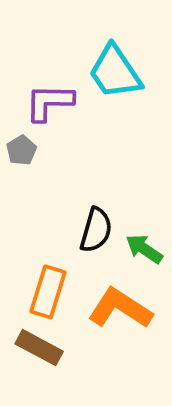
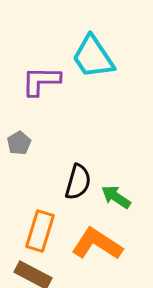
gray pentagon: (21, 150) -> (19, 143), moved

